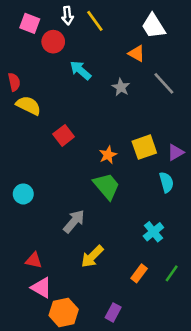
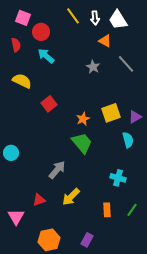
white arrow: (68, 16) -> (95, 18), moved
cyan arrow: (81, 70) -> (46, 56), moved
red semicircle: (14, 82) -> (16, 45), moved
cyan circle: (23, 194) -> (11, 153), moved
cyan cross: (153, 232) -> (118, 178), turned -35
red triangle: (34, 260) -> (39, 200), moved, turned -32
orange rectangle: (139, 273) -> (107, 210), turned -40
pink triangle: (41, 288) -> (16, 217), moved, turned 30

